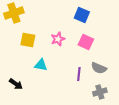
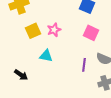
pink star: (58, 39) -> (54, 30), moved
yellow square: (28, 40) -> (33, 31), turned -35

